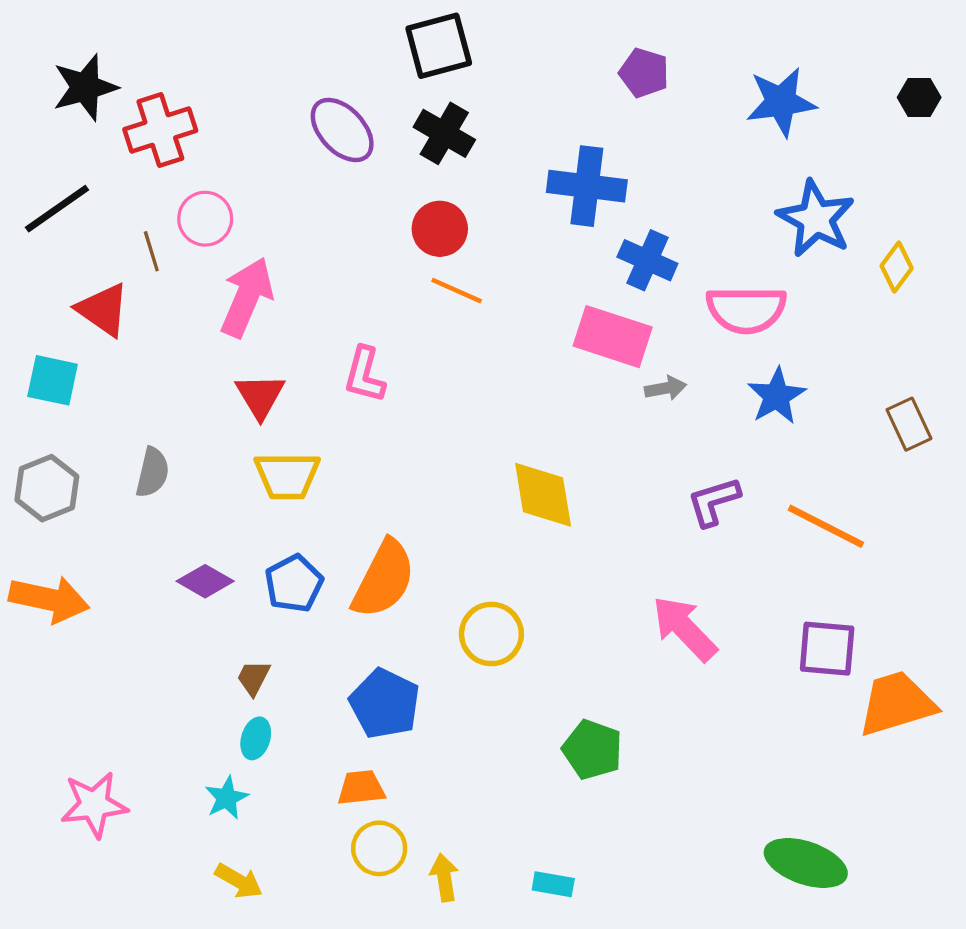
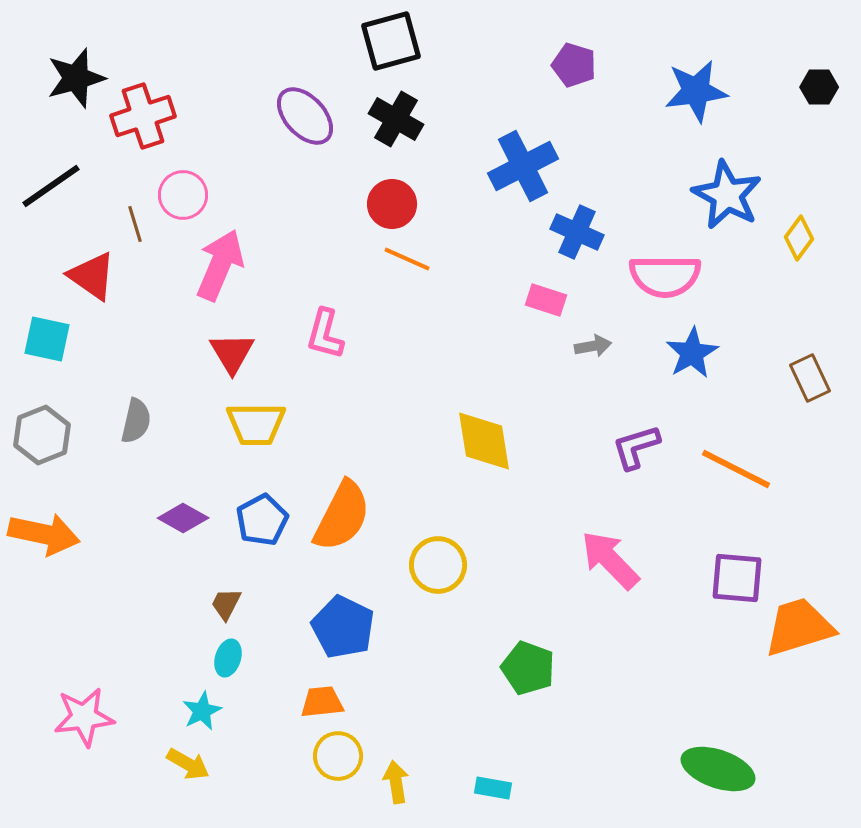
blue cross: (587, 186) -> (523, 166), turned -34
pink rectangle: (613, 337) -> (546, 300), size x0.6
yellow arrow: (239, 881) -> (188, 764), moved

